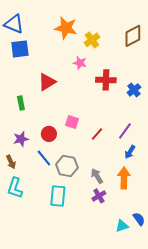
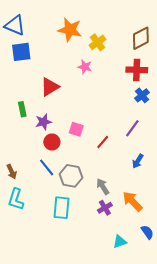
red cross: (106, 80) -> (137, 70), moved
purple line: (125, 131) -> (132, 128), moved
purple star: (21, 139) -> (43, 122), moved
orange arrow: (124, 178) -> (132, 201), moved, turned -45
cyan triangle: (122, 226) -> (120, 242), moved

